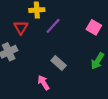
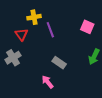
purple line: (53, 26) -> (50, 30), turned -56

